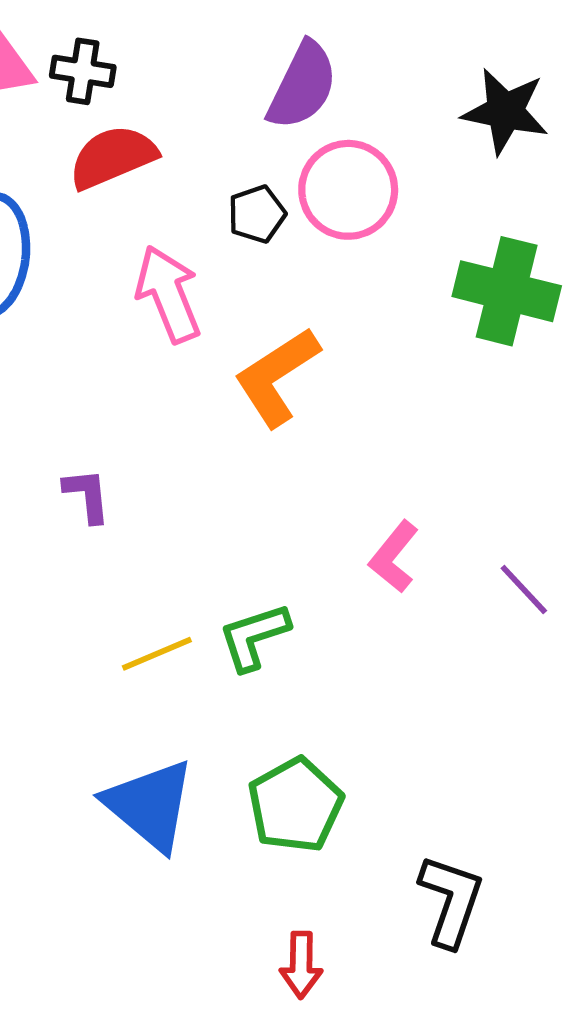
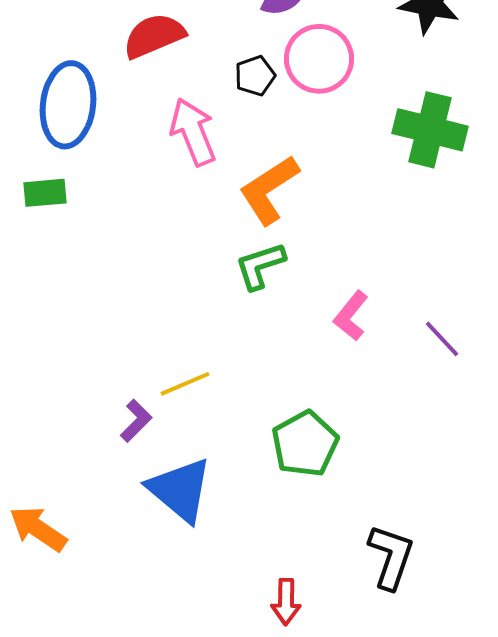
purple L-shape: (87, 495) -> (136, 421), moved, turned 51
green L-shape: (254, 637) -> (260, 266), moved
green pentagon: (295, 805) -> (305, 444), moved

